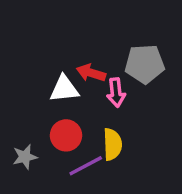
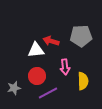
pink arrow: (116, 93) -> (65, 67), moved
yellow semicircle: (112, 144) -> (83, 81), moved

